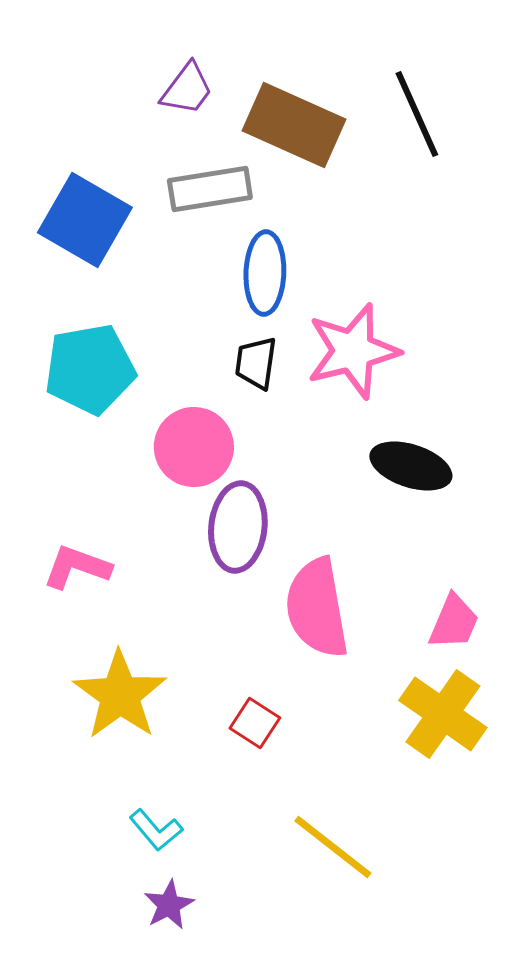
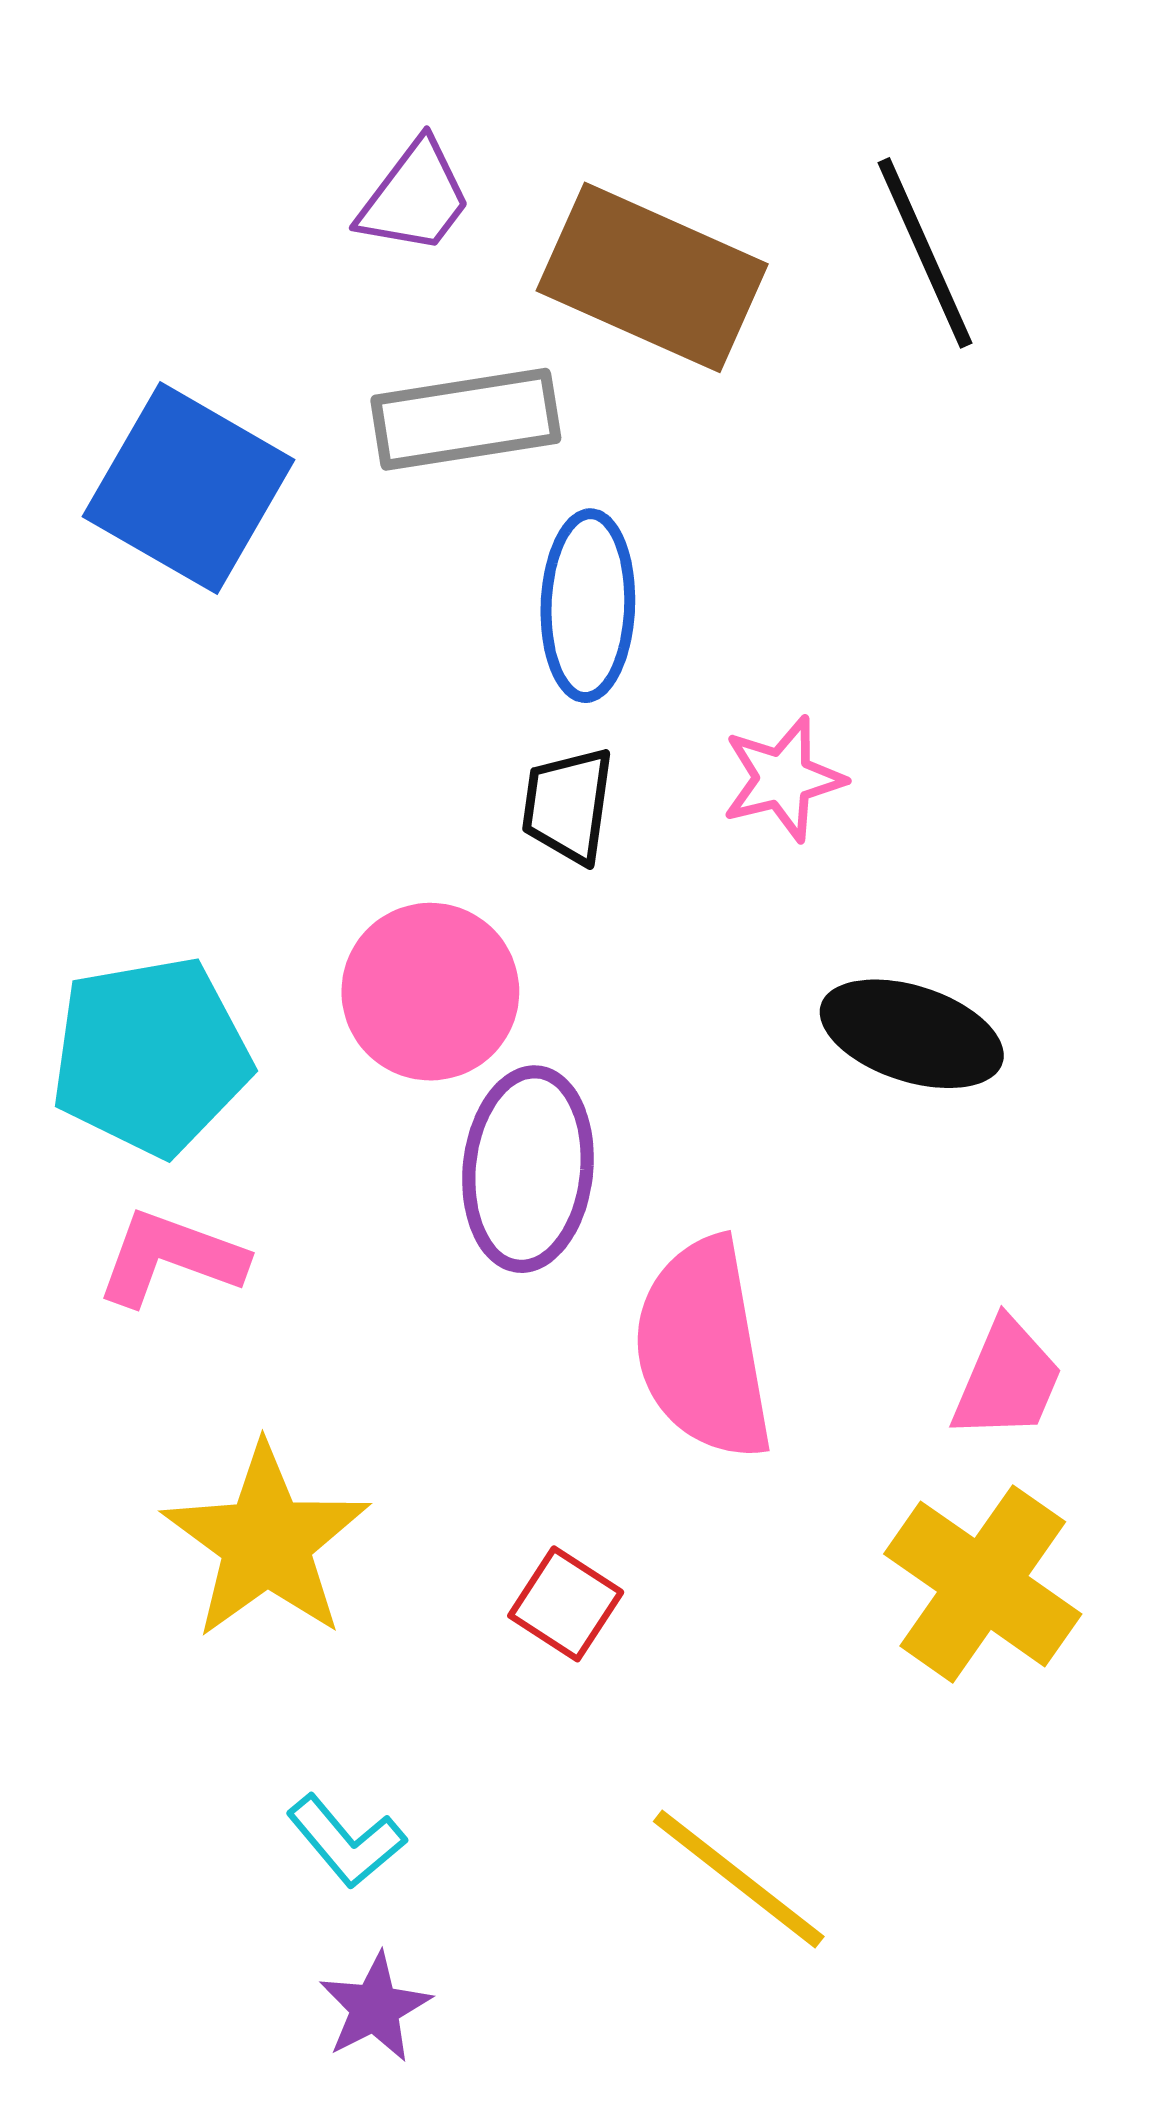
pink star: (353, 351) -> (783, 779), size x0.6
cyan pentagon: (90, 369) -> (151, 1056), moved

